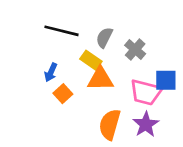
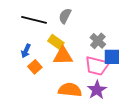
gray semicircle: (104, 37) -> (65, 16), moved
gray cross: (135, 49) -> (98, 41), moved
orange semicircle: (110, 124) -> (70, 90), turned 80

